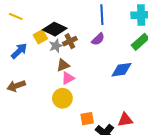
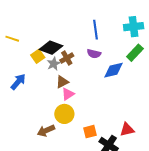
purple semicircle: (98, 39) -> (94, 54), turned 64
blue arrow: (19, 51) -> (18, 82), moved
blue diamond: (122, 70) -> (113, 70), moved
brown arrow: (16, 86) -> (46, 131), moved

